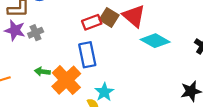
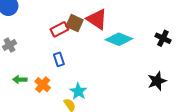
blue rectangle: (87, 55) -> (59, 59), size x0.6
orange cross: (66, 80) -> (43, 85), size x0.6

